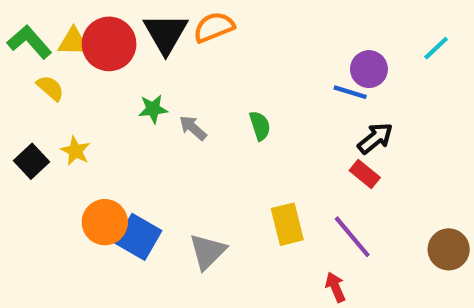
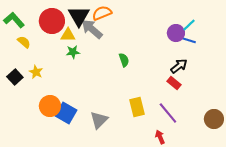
yellow triangle: (73, 42) -> (68, 35), moved
cyan line: (436, 48) -> (189, 25), moved
blue line: (350, 92) -> (188, 40), moved
gray arrow: (193, 128) -> (92, 29), moved, size x1.6

